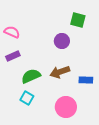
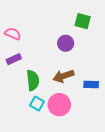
green semicircle: (31, 76) -> (33, 80), turned 108
cyan square: (27, 98) -> (37, 104), moved
pink circle: (66, 107) -> (59, 105), moved

